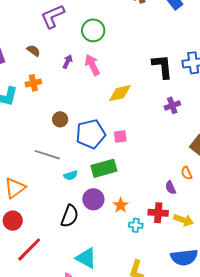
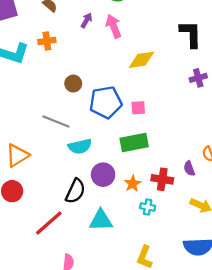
green rectangle: (104, 168) -> (134, 142), moved
cyan semicircle: (71, 175) -> (80, 146), size x1.5
red cross: (158, 213) -> (162, 179), moved
red line: (29, 249) -> (49, 223), moved
cyan triangle: (86, 258) -> (101, 220), moved, turned -35

